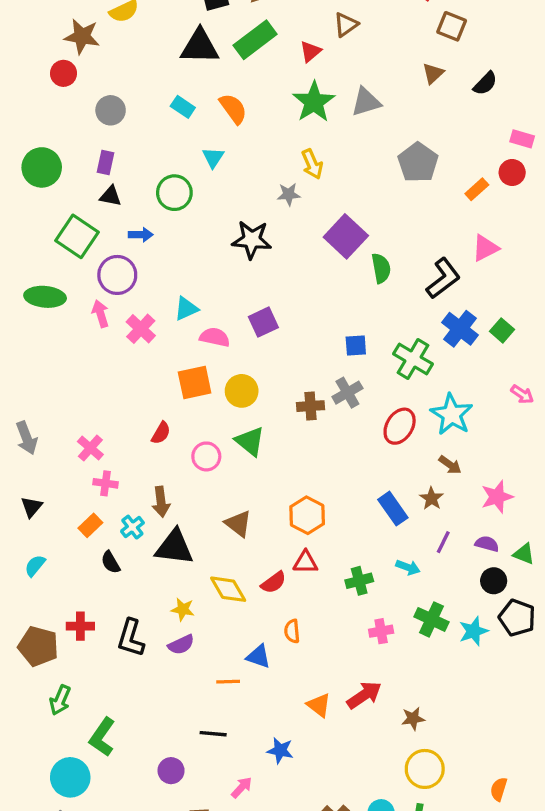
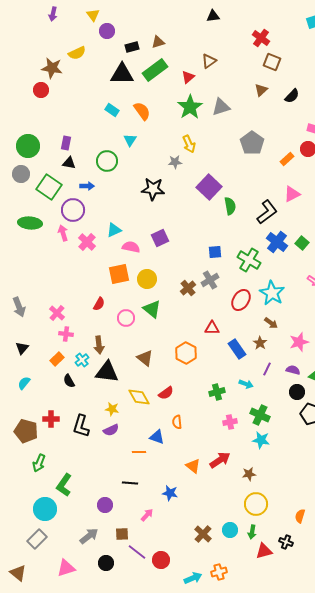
gray circle: (111, 110) -> (21, 174), moved
brown cross: (310, 406) -> (188, 288), turned -35
red triangle: (305, 562) -> (212, 328), moved
cyan star: (473, 631) -> (261, 440), moved, turned 30

